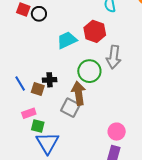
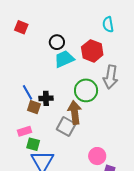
black circle: (39, 14) -> (57, 42), moved
blue line: (20, 83) -> (27, 92), moved
pink circle: (117, 132) -> (97, 156), moved

